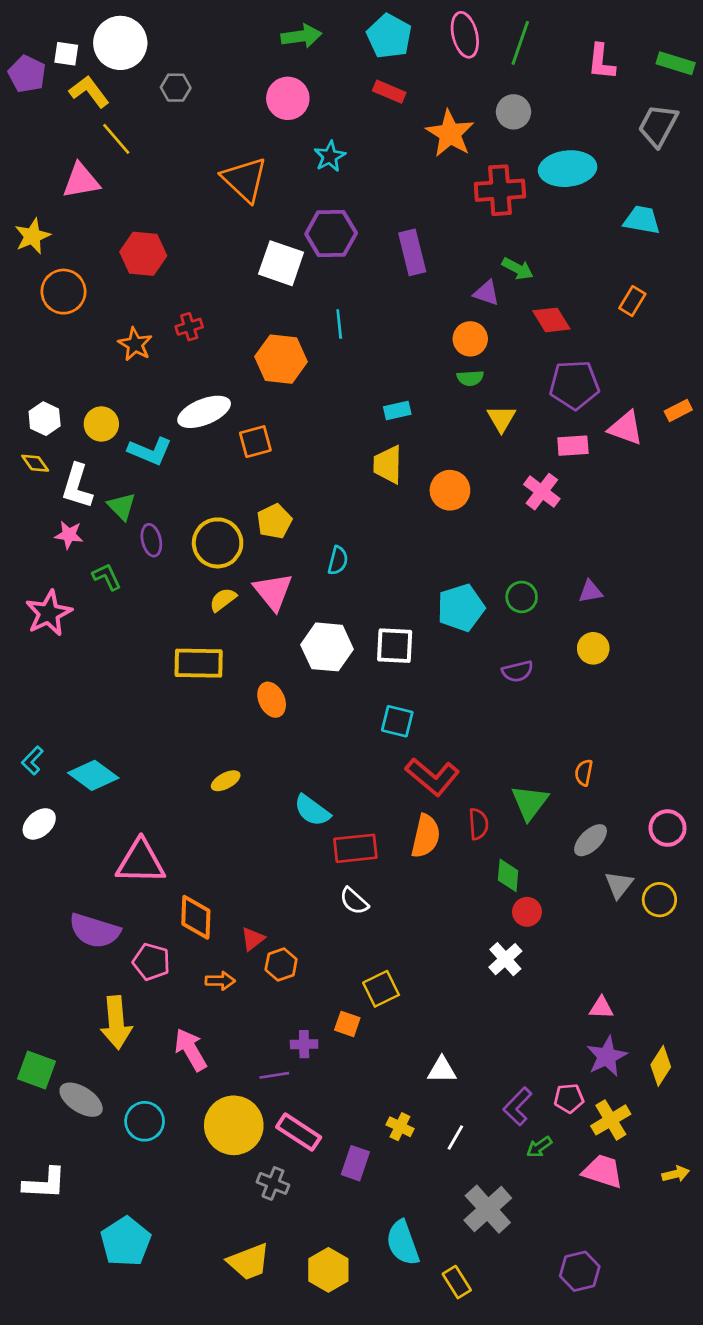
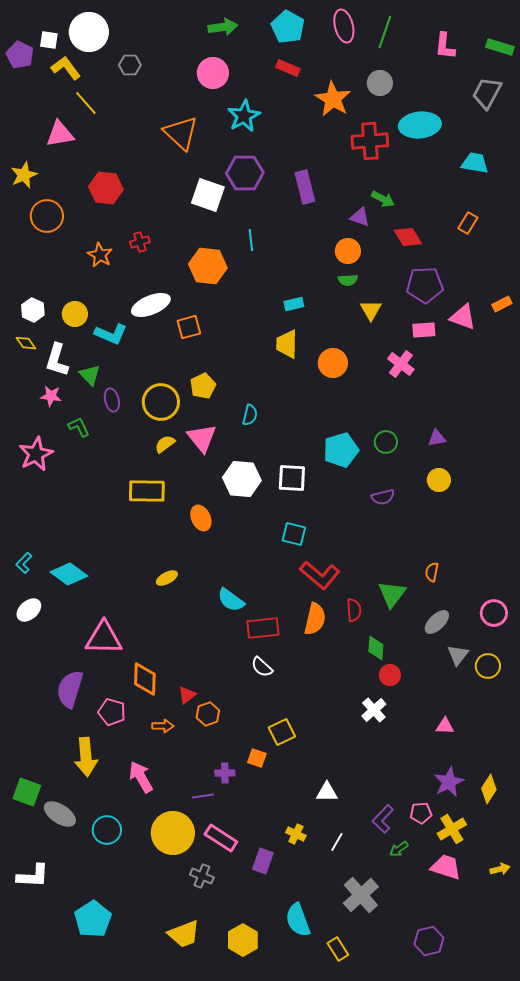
cyan star: (330, 156) -> (244, 116), size x1.4
purple semicircle: (95, 931) -> (70, 689), turned 90
pink triangle: (601, 1008) -> (445, 726), moved

